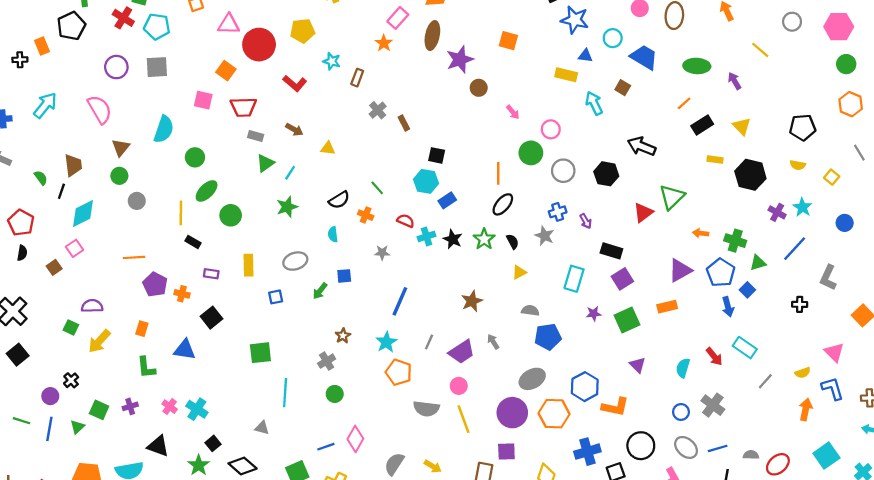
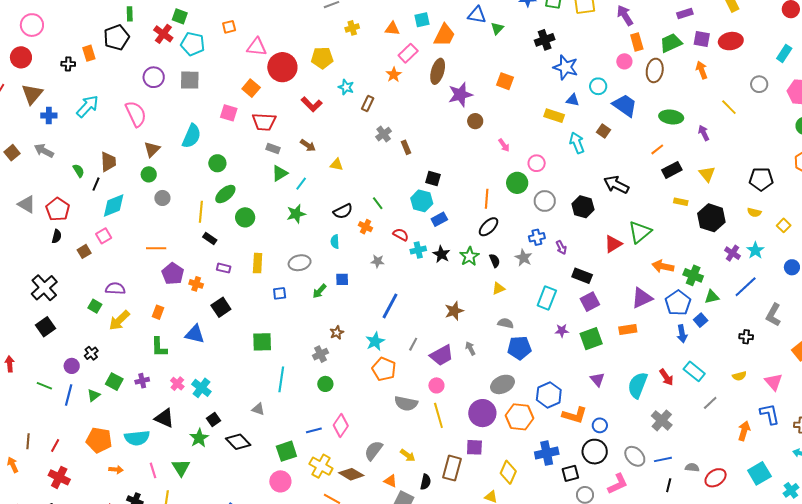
orange arrow: (701, 233) -> (663, 266), size x1.5
cyan semicircle: (683, 368) -> (638, 385), size x1.5
yellow semicircle: (803, 373) -> (739, 376), moved
blue circle: (681, 412) -> (600, 425), moved

